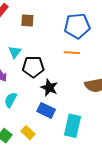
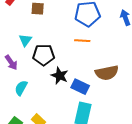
blue rectangle: (46, 110) -> (80, 87), moved

